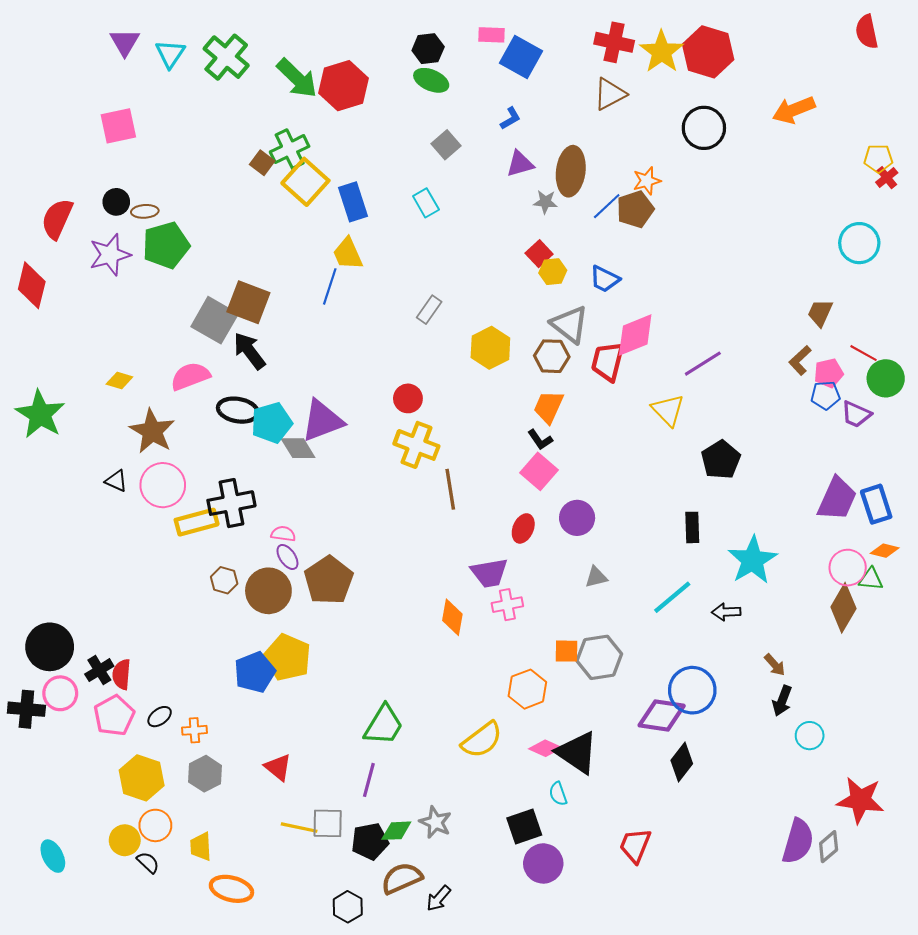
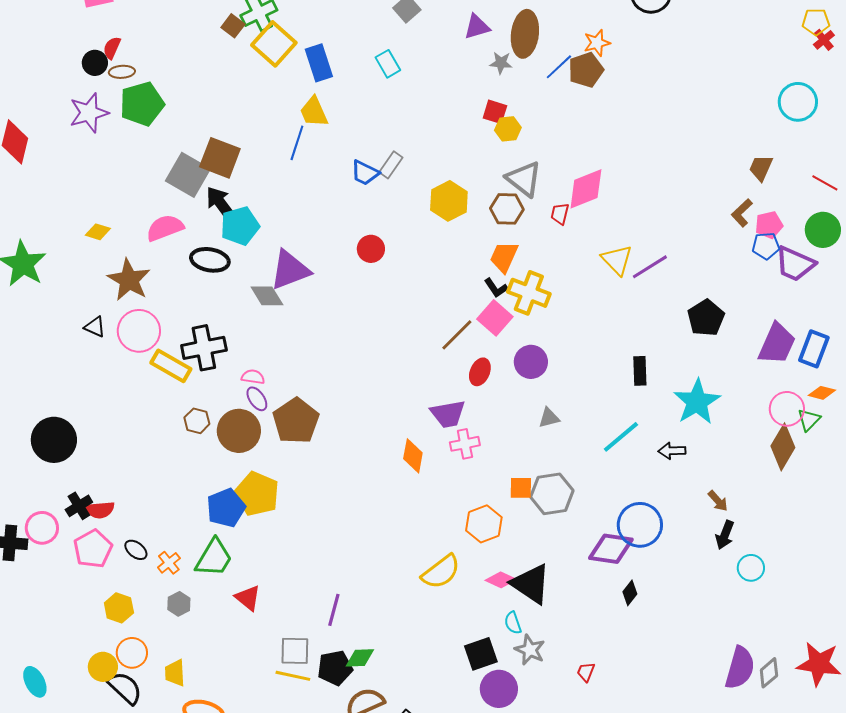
red semicircle: (57, 219) -> (112, 48), moved, size x0.6
red square: (539, 254) -> (495, 112), turned -30
blue trapezoid: (605, 279) -> (365, 173), moved
red line: (863, 353) -> (825, 183), moved
red trapezoid: (608, 361) -> (560, 214), size x0.6
purple line: (703, 364) -> (650, 267), moved
purple trapezoid: (856, 414) -> (795, 264), size x1.4
cyan pentagon: (272, 423) -> (240, 226), moved
yellow cross: (416, 445) -> (529, 293), moved
black pentagon: (721, 460) -> (706, 318), moved
brown line: (450, 489) -> (457, 335), moved, turned 54
blue rectangle: (876, 504) -> (814, 349), turned 39
yellow rectangle: (197, 522) -> (171, 366), turned 45
green triangle: (871, 579) -> (809, 420), turned -50
black circle: (50, 647) -> (54, 440), moved
red semicircle: (122, 674) -> (100, 510), turned -100
black ellipse: (160, 717) -> (136, 550), turned 75
green trapezoid: (384, 725) -> (214, 558), moved
orange cross: (194, 730) -> (169, 563), turned -35
black diamond: (682, 762) -> (630, 593), size x0.7
gray hexagon: (205, 774) -> (179, 604), size x0.7
yellow hexagon: (142, 778) -> (119, 608), size x0.7
red star: (860, 800) -> (819, 664), moved
gray star: (435, 822) -> (530, 650), moved
yellow line: (299, 828) -> (293, 676), moved
red trapezoid: (635, 846) -> (586, 672), size x0.6
black semicircle: (148, 862) -> (125, 688), size x1.6

